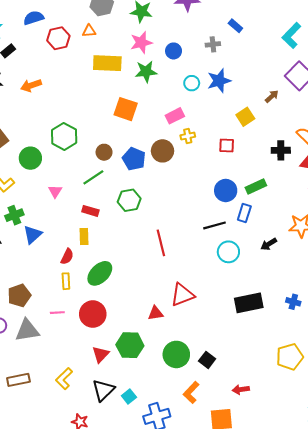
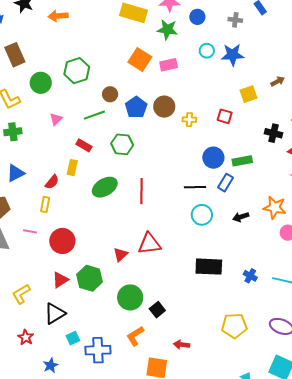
pink rectangle: (175, 116) -> (169, 65), moved
yellow cross: (188, 136) -> (189, 120), moved
blue triangle: (33, 235) -> (16, 173), moved
green ellipse: (100, 273) -> (105, 187), moved
red triangle: (156, 313) -> (121, 255), turned -49
cyan square: (129, 397) -> (73, 338), moved

